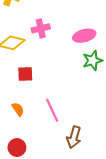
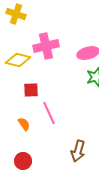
pink cross: (41, 28) -> (46, 46), size x1.4
pink line: (52, 110) -> (49, 113), moved

